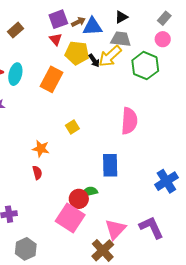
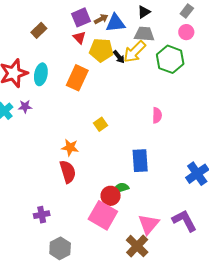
pink semicircle: (129, 121) -> (157, 115), size x0.6
red semicircle: (37, 173) -> (68, 172), size x1.6

